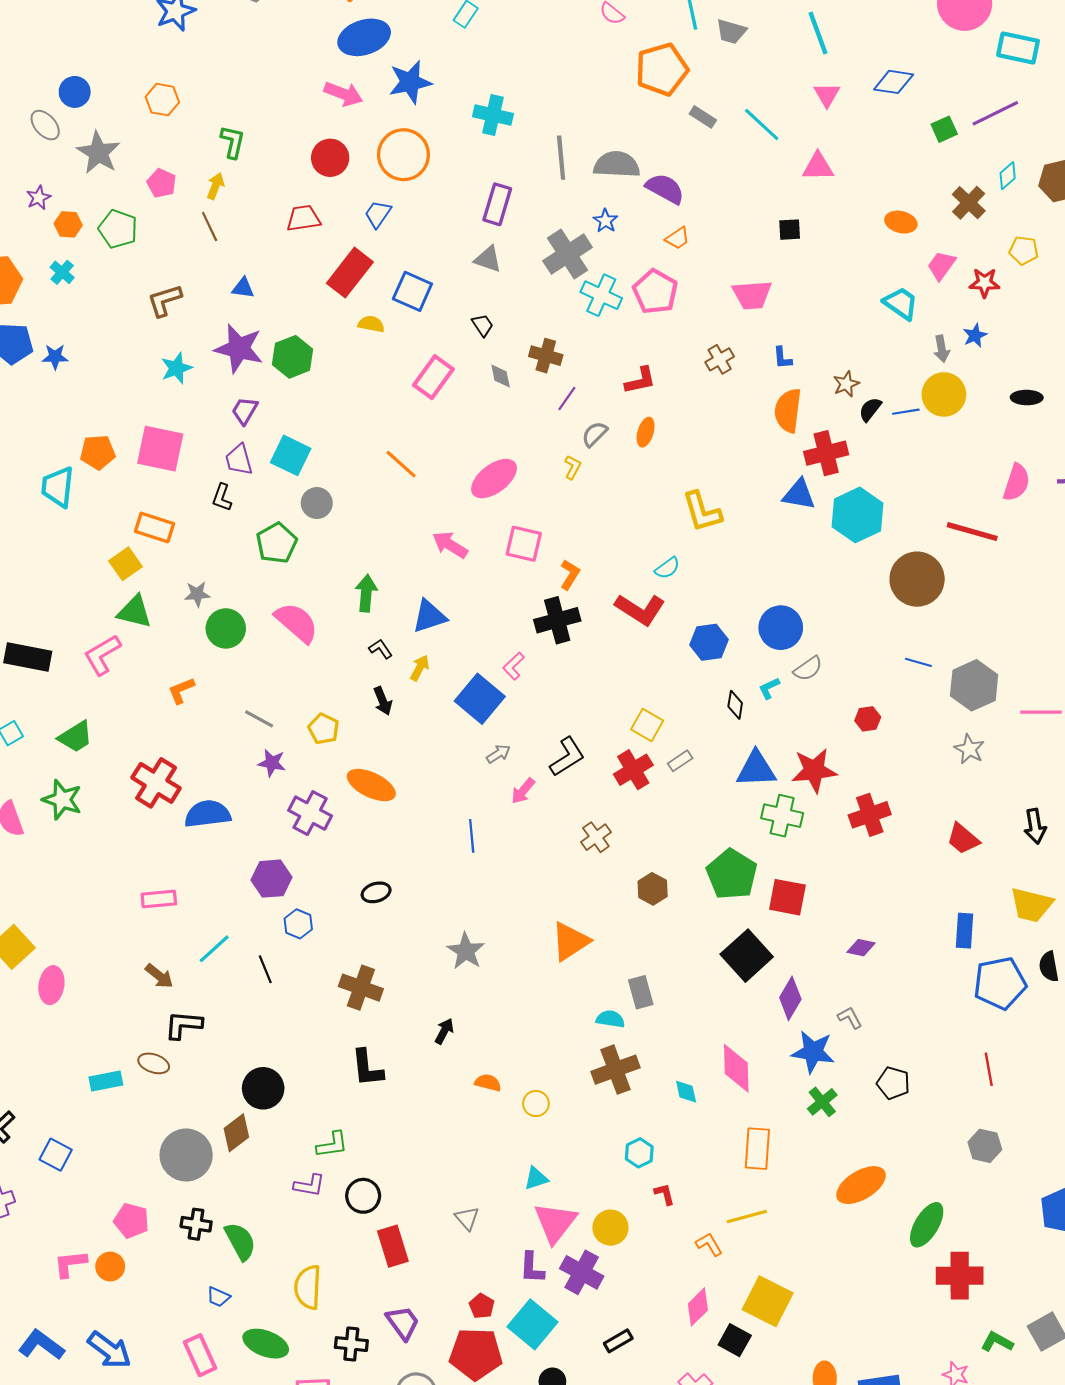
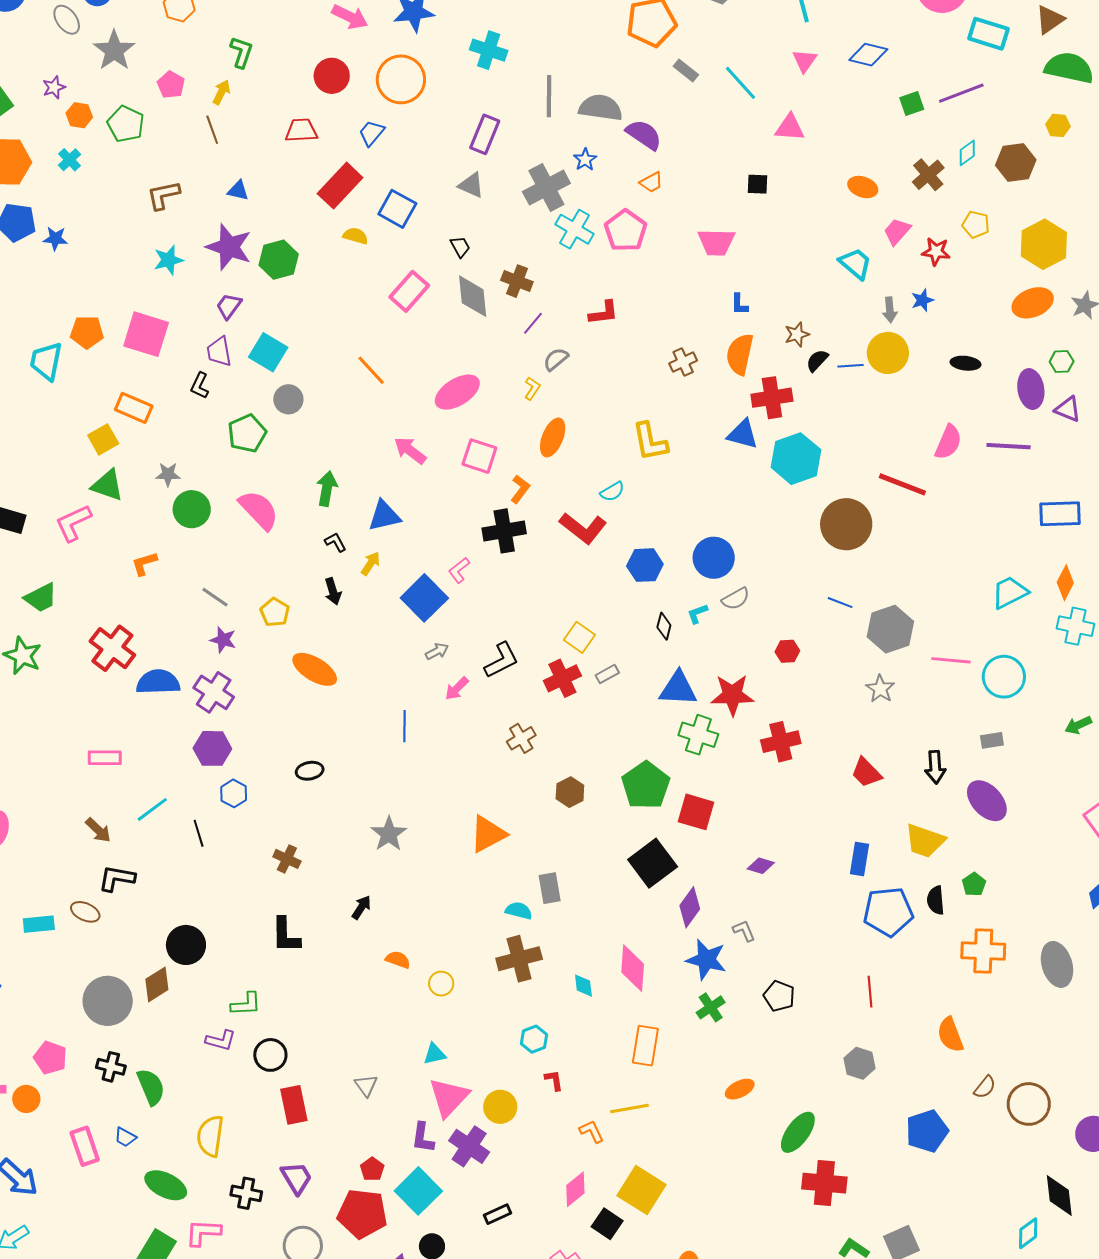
brown cross: (720, 359) -> (683, 362), moved
gray diamond: (501, 376) -> (473, 296), size x1.8
orange ellipse: (646, 432) -> (553, 437), moved, size x1.4
purple cross: (310, 813) -> (214, 692), moved
brown cross: (361, 988) -> (287, 859), size x0.7
orange ellipse: (861, 1185) -> (740, 1089), size x0.6
pink rectangle: (200, 1355) -> (85, 1146), moved

